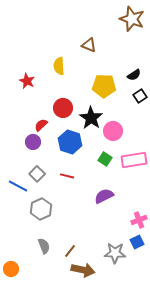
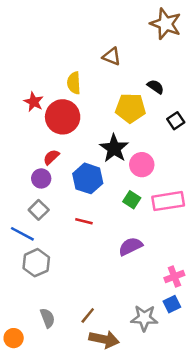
black semicircle: (134, 75) -> (156, 87), moved, turned -112
red circle: (63, 108) -> (63, 117), moved, size x1.4
gray square: (37, 174) -> (39, 210), moved
gray hexagon: (41, 209) -> (36, 263), moved
gray semicircle: (44, 246) -> (47, 318), moved

